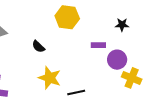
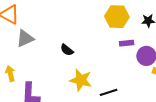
yellow hexagon: (67, 17) -> (117, 17), moved

